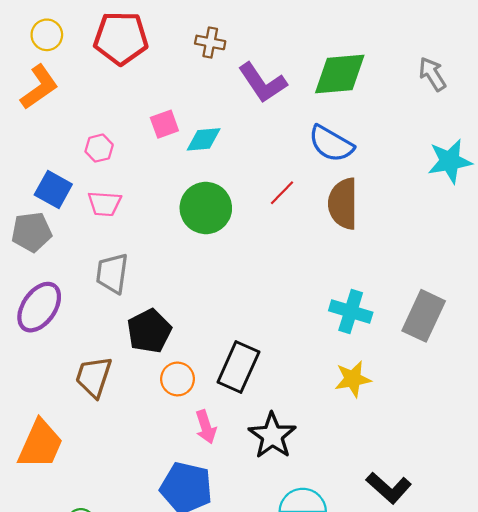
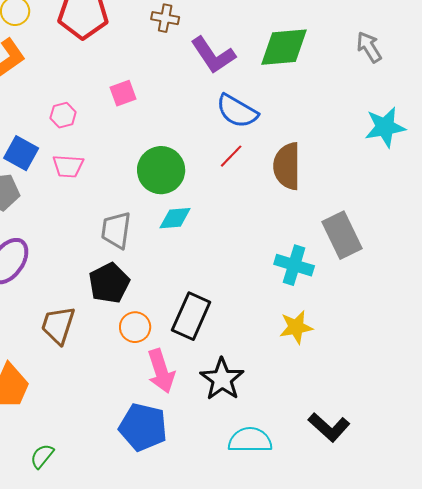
cyan diamond: (204, 139) -> (175, 218), moved
blue semicircle: (331, 144) -> (237, 111), moved
gray trapezoid: (112, 273) -> (116, 230), moved
gray rectangle: (424, 316) -> (342, 235), moved, turned -51
pink arrow: (206, 427) -> (161, 371), size x1.4

